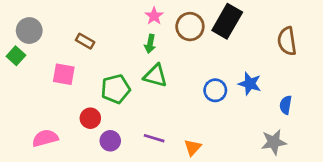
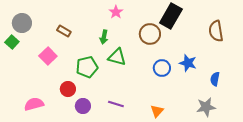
brown circle: (190, 27) -> (150, 34), moved
green arrow: (150, 44) -> (104, 37), moved
pink square: (64, 74) -> (48, 56), turned 36
orange triangle: (193, 147) -> (157, 111), moved

